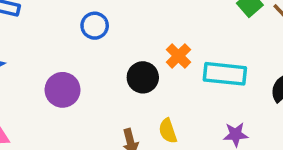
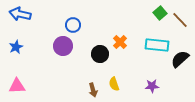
cyan rectangle: (225, 74) -> (157, 45), moved
purple circle: (63, 90) -> (63, 46), moved

